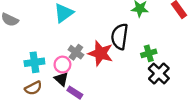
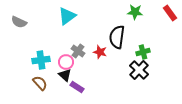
red star: (101, 53) -> (100, 52), size x0.6
black cross: (159, 74) -> (139, 70), moved
brown semicircle: (33, 88) -> (40, 83), turned -105

